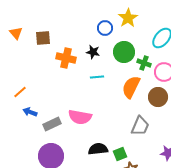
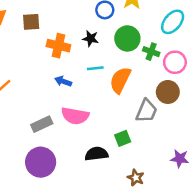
orange semicircle: (131, 87) -> (120, 80), moved
blue arrow: (30, 112) -> (63, 81), moved
gray trapezoid: (140, 126) -> (146, 111), moved
green square: (120, 154) -> (123, 138), moved

